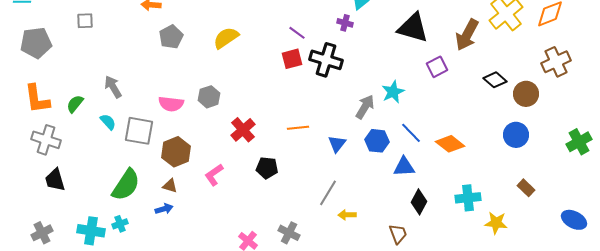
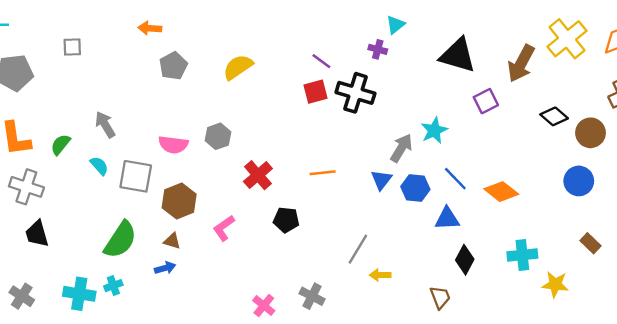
blue triangle: (337, 144) -> (381, 180), moved
gray cross: (42, 233) -> (22, 296), turned -30

